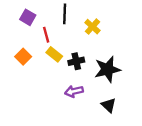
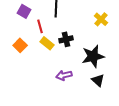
yellow cross: (92, 27) -> (101, 19), moved
black cross: (76, 61) -> (66, 39), moved
black triangle: (109, 105) -> (98, 80), moved

